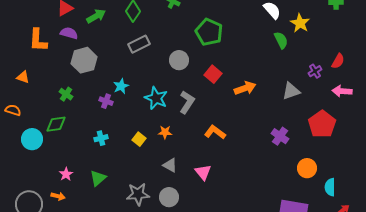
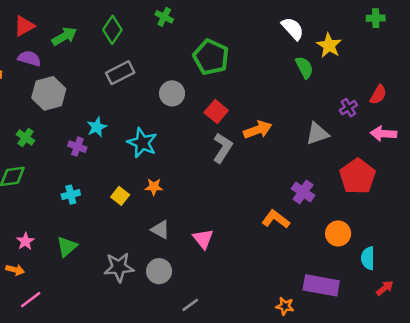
gray L-shape: (187, 102) -> (223, 148), moved
orange L-shape: (215, 132) -> (276, 219), moved

